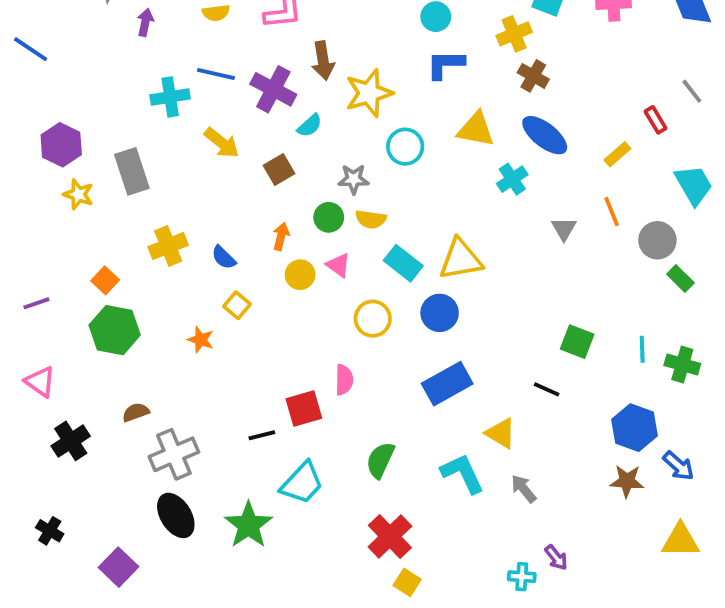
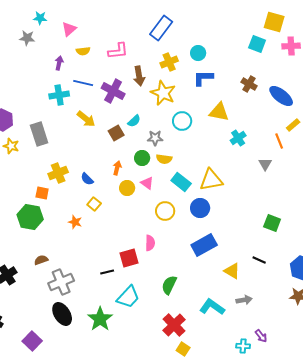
purple arrow: (145, 22) -> (59, 63), moved
yellow cross: (514, 34) -> (169, 62), moved
yellow star: (369, 93) -> (163, 93), turned -30
cyan semicircle: (310, 126) -> (134, 121), moved
blue ellipse: (545, 135) -> (281, 96), moved
orange line: (612, 212) -> (279, 141), moved
orange square: (105, 280) -> (42, 193), moved, turned -32
black line: (547, 389) -> (259, 260), moved
cyan L-shape: (463, 473) -> (212, 307), moved, turned -30
gray arrow: (524, 489) -> (244, 300), turned 119

